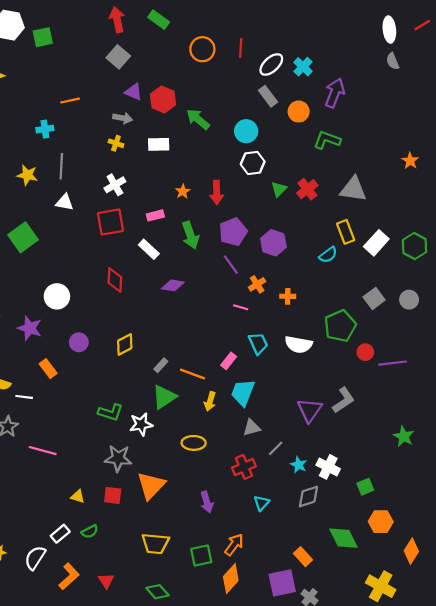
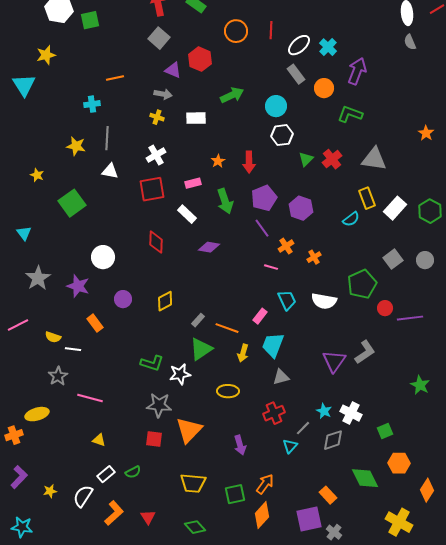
red hexagon: (163, 100) -> (200, 59), moved
green arrow: (198, 119) -> (232, 95), turned 115
orange cross: (288, 296) -> (314, 257), turned -32
gray line: (276, 448) -> (303, 428), moved
yellow triangle: (78, 496) -> (99, 440), moved

